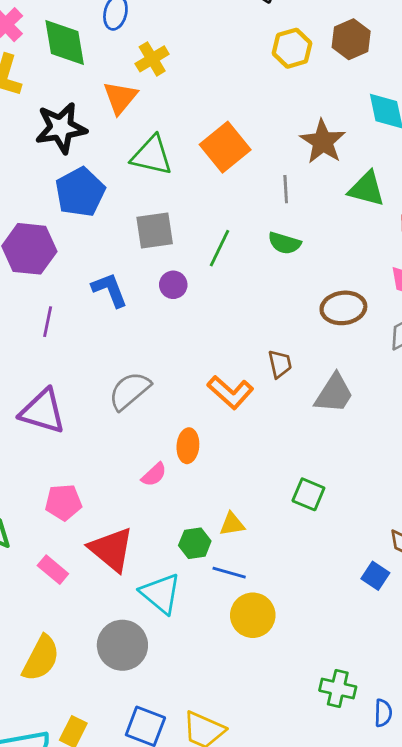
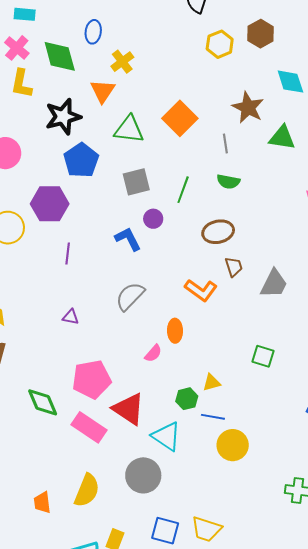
blue L-shape: (110, 290) -> (128, 239), moved
brown ellipse: (343, 308) -> (218, 232), moved
purple triangle: (43, 411) -> (71, 317), size x0.5
pink pentagon: (63, 502) -> (92, 379), size x1.5
pink rectangle: (53, 570) -> (89, 427), size x1.6

